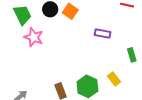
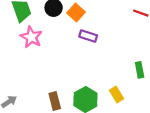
purple rectangle: (103, 33) -> (88, 36), moved

